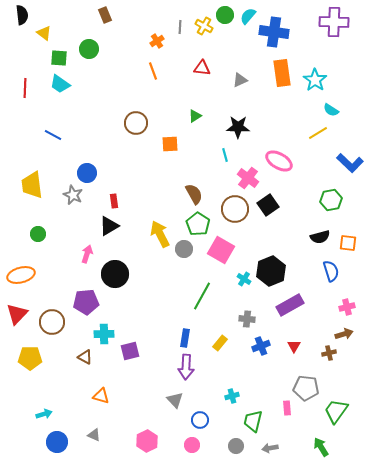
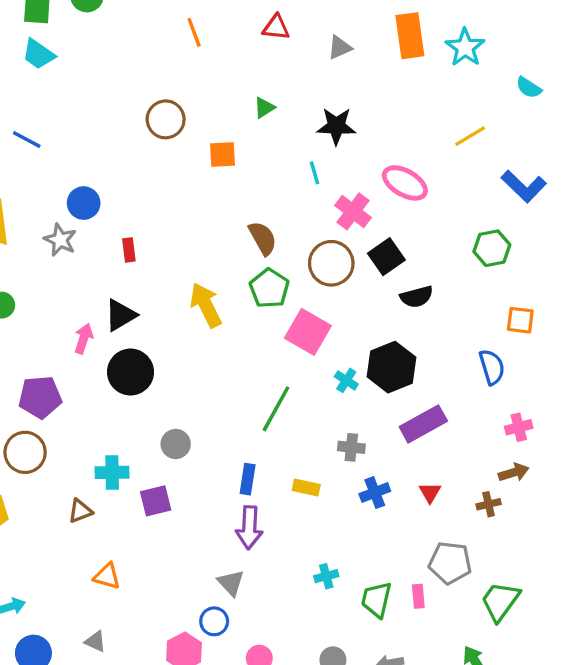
cyan semicircle: (331, 110) -> (529, 88), moved
black triangle: (109, 226) -> (120, 315), moved
black semicircle: (320, 237) -> (417, 297), moved
gray circle: (184, 249) -> (176, 444), moved
purple pentagon: (86, 302) -> (40, 397), moved
yellow rectangle: (220, 343) -> (306, 487), turned 63
brown triangle: (85, 357) -> (80, 511), turned -49
blue circle: (200, 420) -> (214, 621), moved
green trapezoid: (253, 421) -> (376, 600), moved

